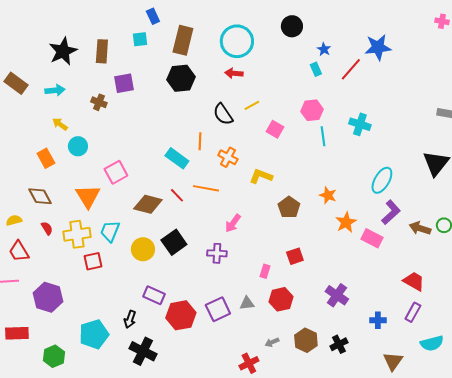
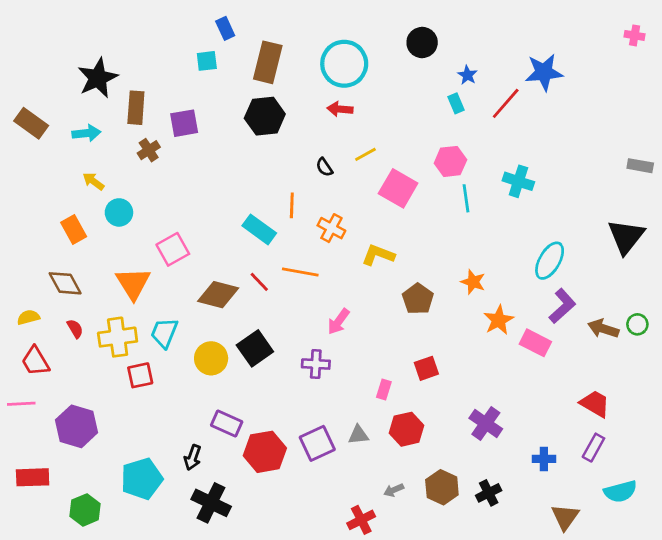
brown rectangle: (102, 51) -> (136, 108), moved
brown cross: (99, 102) -> (149, 150), turned 35
black semicircle: (223, 114) -> (324, 167), size x0.6
pink square: (275, 129) -> (398, 188), size x1.5

